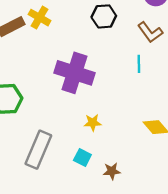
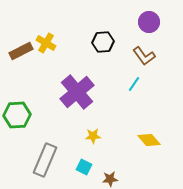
cyan line: (139, 64) -> (134, 84), turned 35
purple cross: (75, 73) -> (77, 92), turned 32

